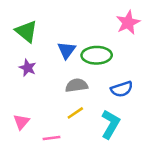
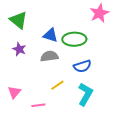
blue triangle: (67, 50) -> (50, 35), turned -49
gray semicircle: (77, 85) -> (49, 56), moved
blue semicircle: (122, 89) -> (82, 66), moved

